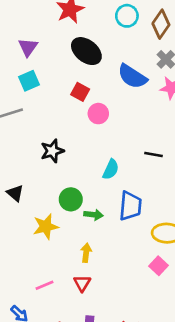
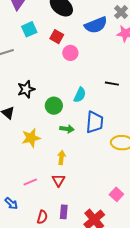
blue semicircle: (132, 76) -> (96, 25), turned -55
cyan square: (29, 81) -> (29, 29), moved
black star: (52, 151) -> (26, 89), moved
green circle: (71, 199) -> (54, 106), moved
pink square: (158, 266) -> (116, 194), moved

